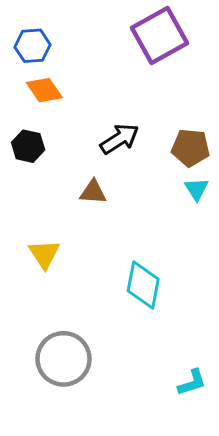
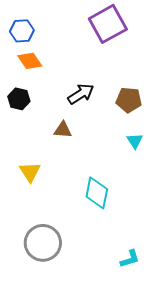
cyan triangle: (196, 189) -> (135, 141), moved

